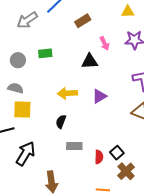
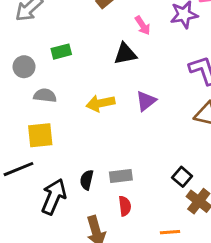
gray semicircle: (16, 88) -> (45, 95), moved
black semicircle: (61, 122) -> (87, 180), moved
red semicircle: (99, 157) -> (125, 206), moved

